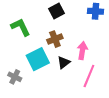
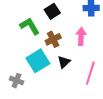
green L-shape: (21, 27) -> (30, 26), moved
pink arrow: (82, 51) -> (81, 36), moved

